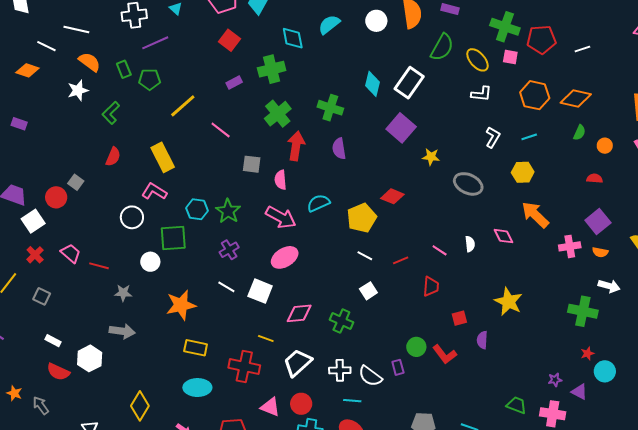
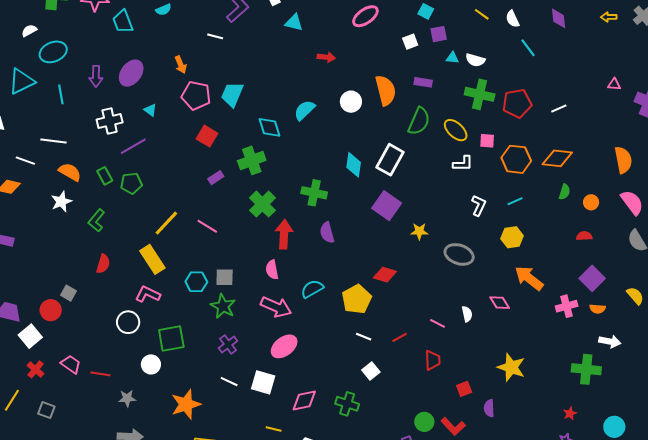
pink square: (510, 57) -> (487, 141), moved
yellow line: (183, 106) -> (166, 223), moved
gray square: (252, 164) -> (225, 277), moved
cyan hexagon: (197, 209) -> (196, 282), moved
red star: (587, 353) -> (570, 413), moved

